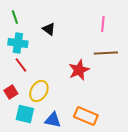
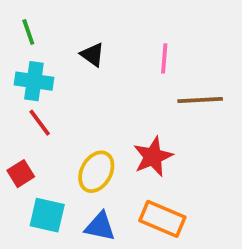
pink line: (103, 24) -> (164, 58), moved
red star: (79, 70) -> (153, 157), moved
yellow ellipse: (39, 91) -> (96, 172), moved

